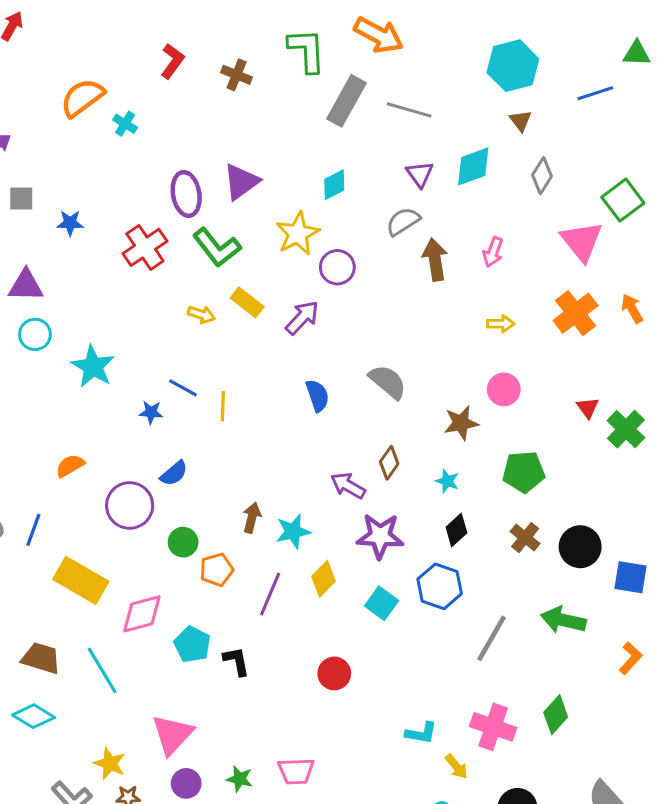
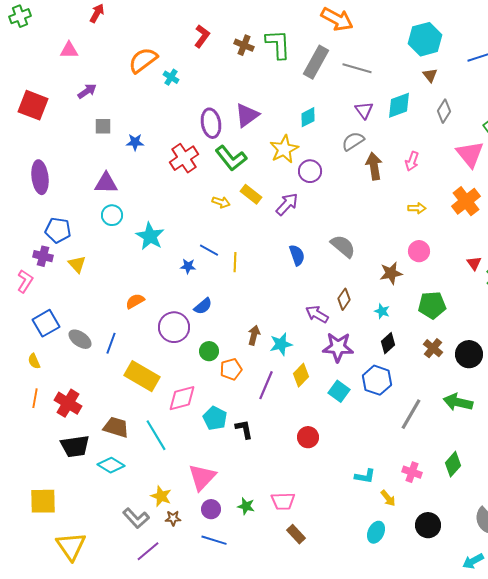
green L-shape: (307, 50) -> (278, 44), moved
pink cross: (493, 727) -> (412, 472), size x0.7

